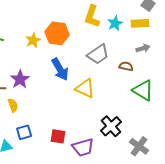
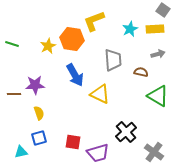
yellow L-shape: (92, 16) -> (94, 21), moved, turned 50
gray trapezoid: (98, 54) -> (113, 60), turned -60
purple star: (20, 79) -> (35, 85), turned 30
yellow semicircle: (13, 105) -> (39, 113), moved

